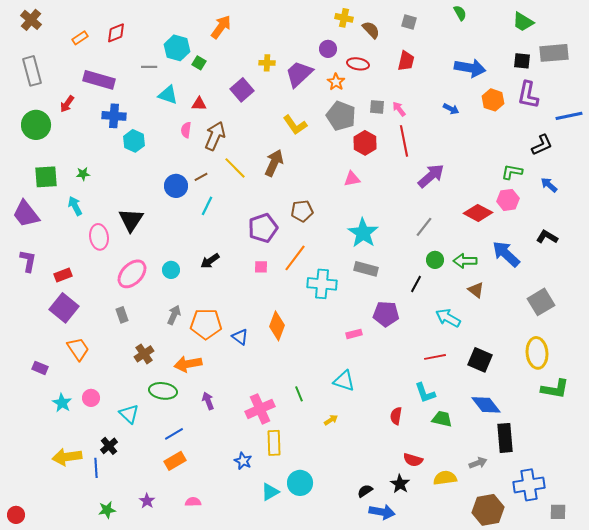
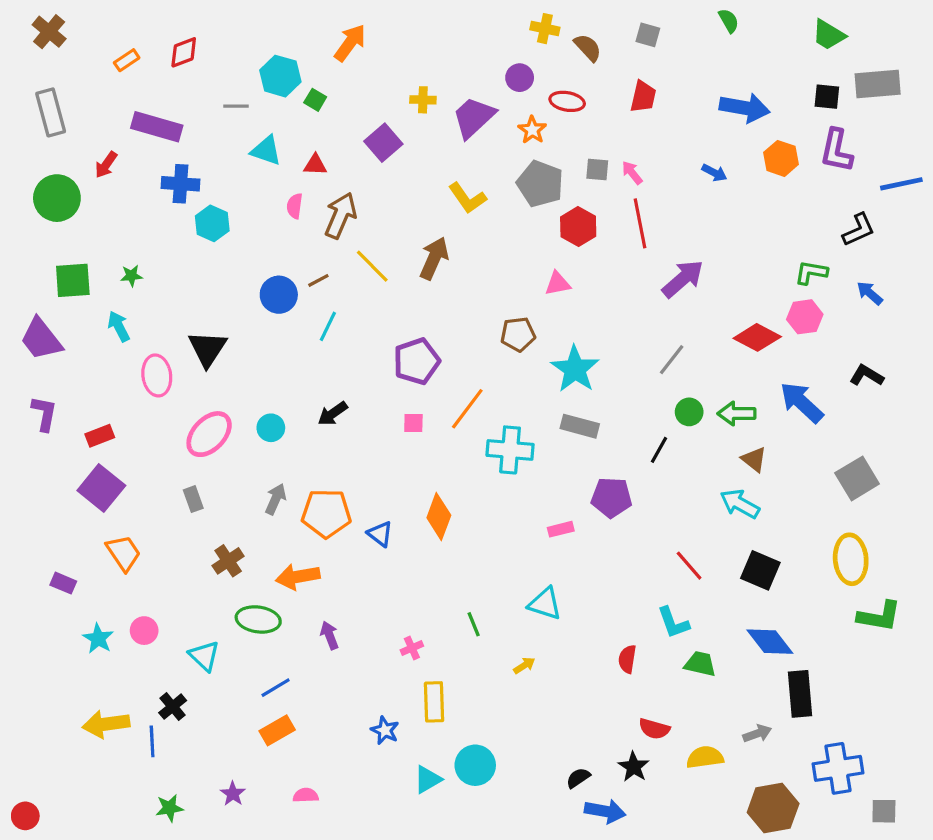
brown pentagon: (302, 211) -> (518, 334), moved
cyan arrow: (448, 318) -> (740, 504), moved
red line: (435, 357) -> (689, 566), turned 60
pink cross: (260, 409) -> (412, 648), size x0.5

